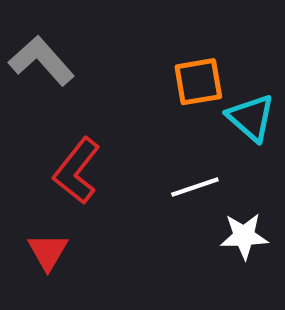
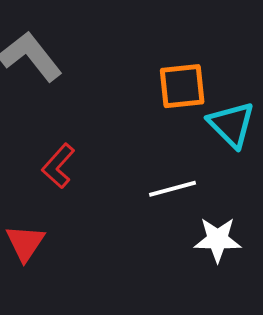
red L-shape: (77, 171) -> (58, 166), size x0.7

